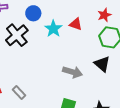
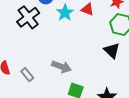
gray arrow: (72, 72) -> (61, 67), moved

